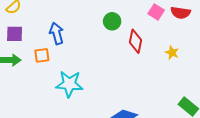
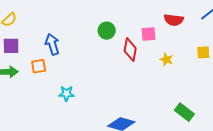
pink square: (156, 12) -> (149, 34), moved, turned -35
cyan star: (69, 84) -> (66, 94), size x0.6

